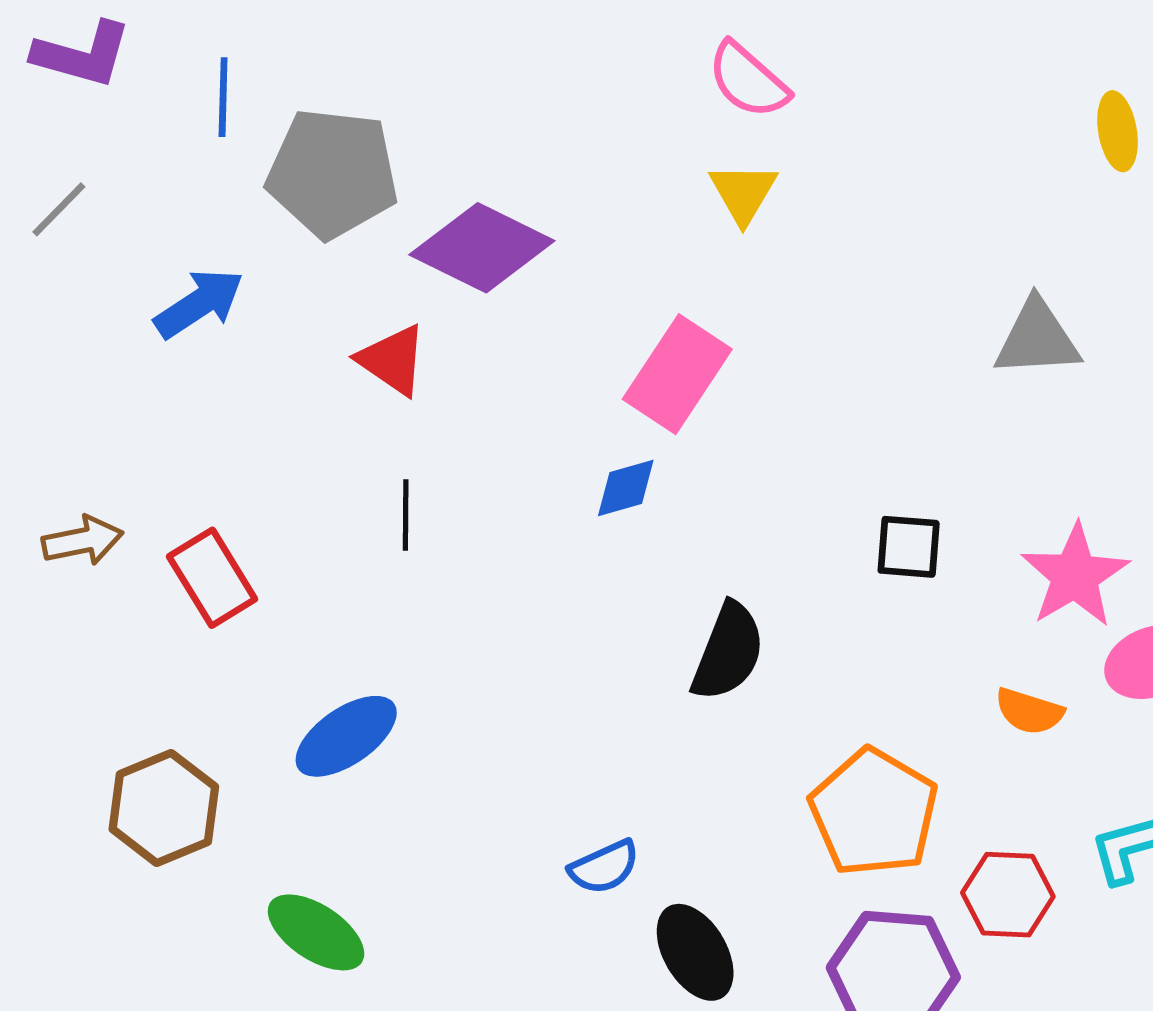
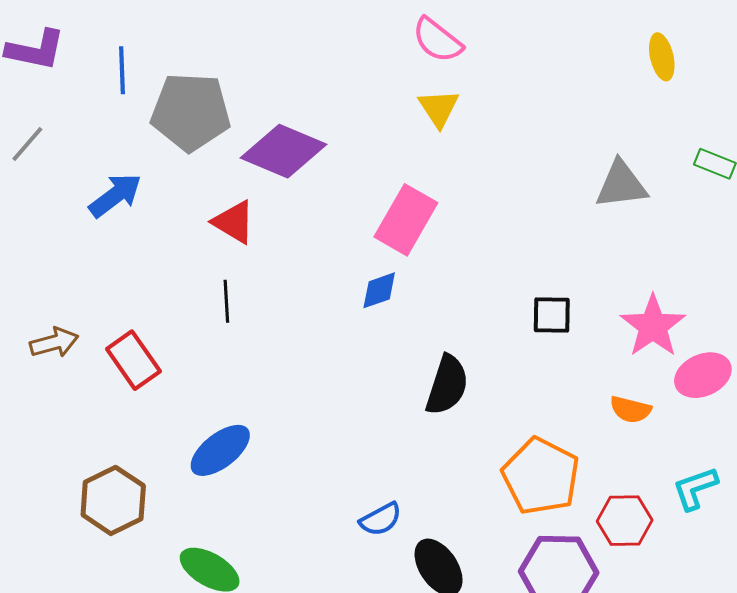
black line: (406, 515) -> (226, 301), moved

